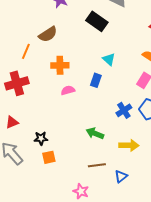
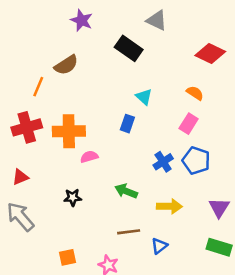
orange cross: (60, 65) -> (69, 131), moved, size x1.4
pink semicircle: (68, 90) -> (89, 157), moved
black star: (41, 138) -> (73, 197), moved
orange square: (49, 157) -> (68, 257), moved

